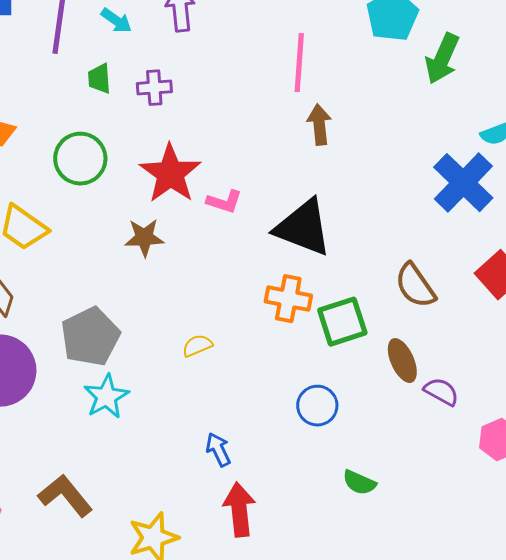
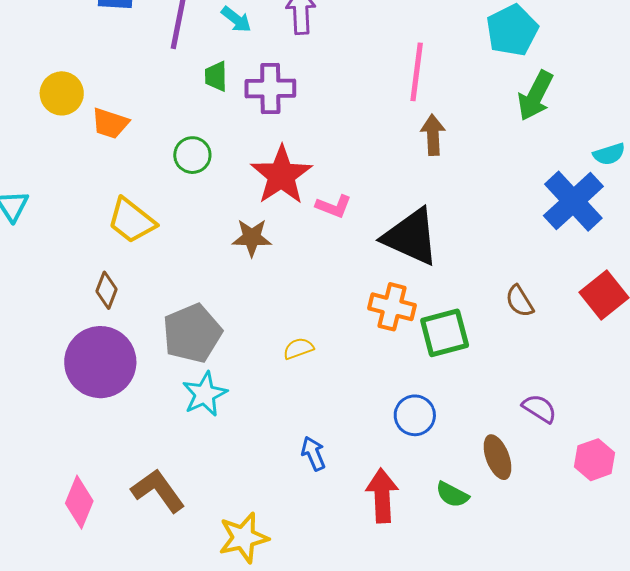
green arrow: (442, 59) -> (535, 96), moved
purple cross: (154, 88) -> (270, 88), size x1.4
green circle: (80, 159) -> (192, 155), size x0.7
brown semicircle: (415, 286) -> (520, 301), size x0.7
brown ellipse: (402, 361) -> (498, 457), moved
red arrow: (239, 510) -> (382, 496), moved

